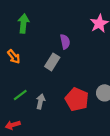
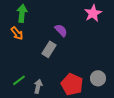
purple semicircle: (65, 42) -> (61, 30), turned -32
orange arrow: (14, 57) -> (17, 33), moved

